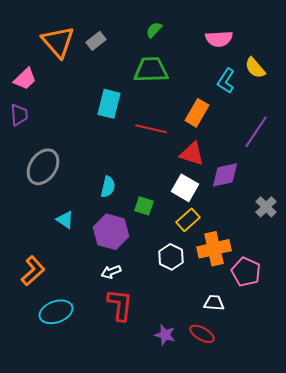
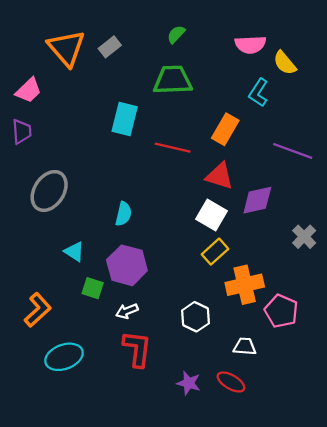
yellow semicircle: (255, 68) -> (285, 63), moved
purple line: (256, 132) -> (293, 151), turned 76
green square: (144, 206) -> (93, 288), moved
white hexagon: (171, 257) -> (196, 317), moved

